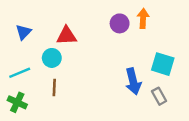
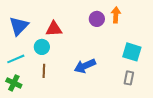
blue triangle: (23, 32) -> (19, 26), size x1.5
blue arrow: (133, 81) -> (85, 66), moved, turned 80
gray rectangle: (159, 96) -> (129, 78), turned 40

